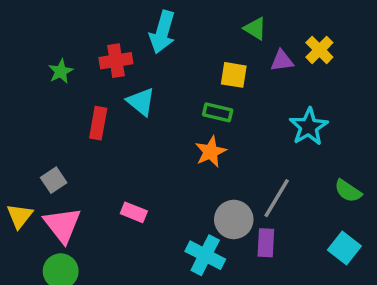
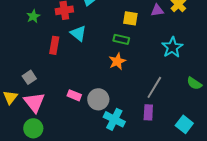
gray circle: (234, 219) -> (98, 99), moved
cyan square: (344, 248) -> (184, 124), moved

